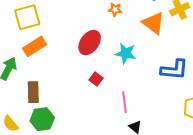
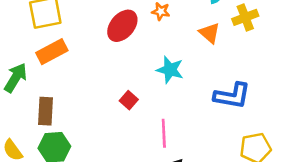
orange triangle: (153, 23) -> (210, 33), size x0.7
red ellipse: (90, 43) -> (122, 26), moved

